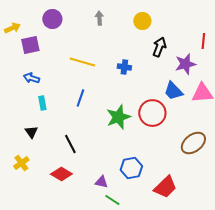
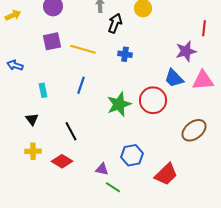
purple square: (30, 45) -> (52, 41), moved
black arrow: (159, 47) -> (115, 23), moved
blue arrow: (31, 78) -> (15, 65), moved
yellow cross: (21, 163) -> (33, 151), moved, turned 35

